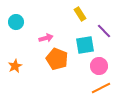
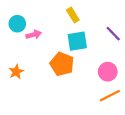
yellow rectangle: (80, 14) -> (73, 15), moved
pink arrow: (46, 38) -> (34, 35), moved
cyan square: (85, 45) -> (77, 41), moved

